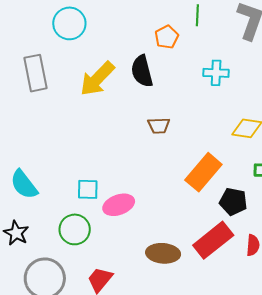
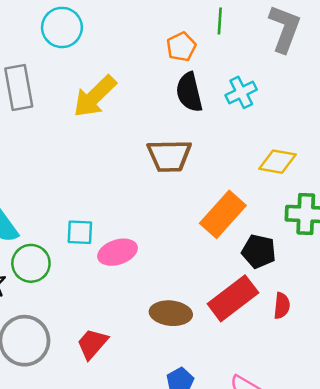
black semicircle: (142, 71) -> (189, 92), moved
cyan cross: (216, 73) -> (241, 92), turned -30
brown trapezoid: (159, 126) -> (169, 156), size x1.6
green circle: (75, 229) -> (31, 263), moved

